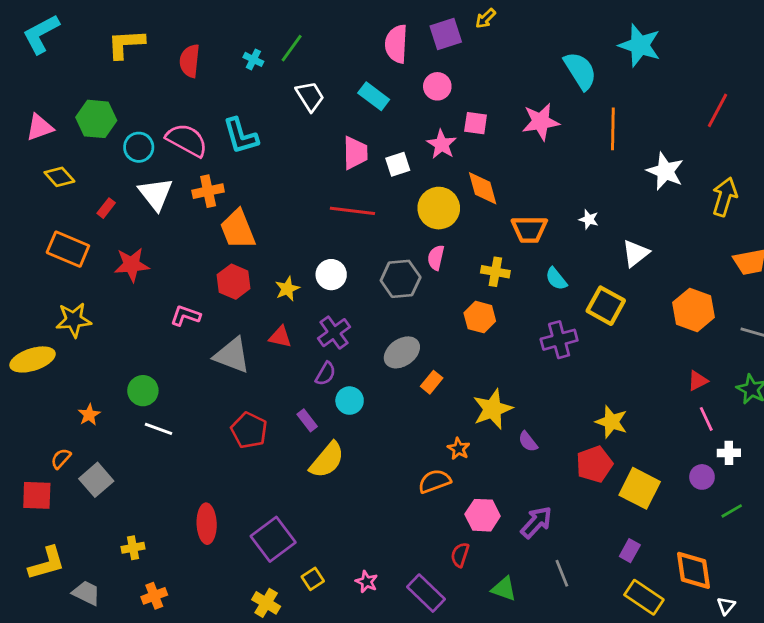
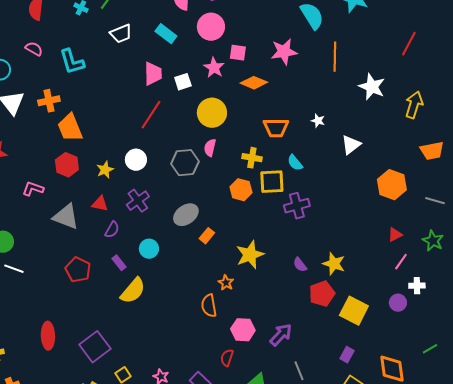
pink circle: (437, 86) -> (211, 27), size x1.4
white trapezoid: (310, 96) -> (121, 34), turned 100
pink semicircle: (187, 140) -> (34, 49), moved, size x0.6
orange diamond: (483, 188) -> (254, 83), moved, turned -52
red line: (352, 211) -> (151, 115), turned -64
yellow square: (606, 306) -> (272, 182), moved, turned -32
purple semicircle: (326, 374) -> (112, 230), moved
pink line: (706, 419) -> (401, 262), turned 60
purple semicircle: (528, 442) -> (300, 265), moved
orange semicircle: (434, 481) -> (209, 306), turned -80
green line: (732, 511) -> (430, 349), moved

